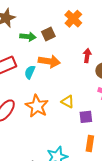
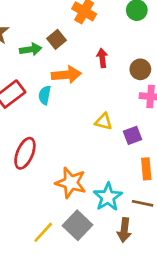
red arrow: (87, 56) -> (102, 58), moved
orange star: (37, 106) -> (71, 183), moved

